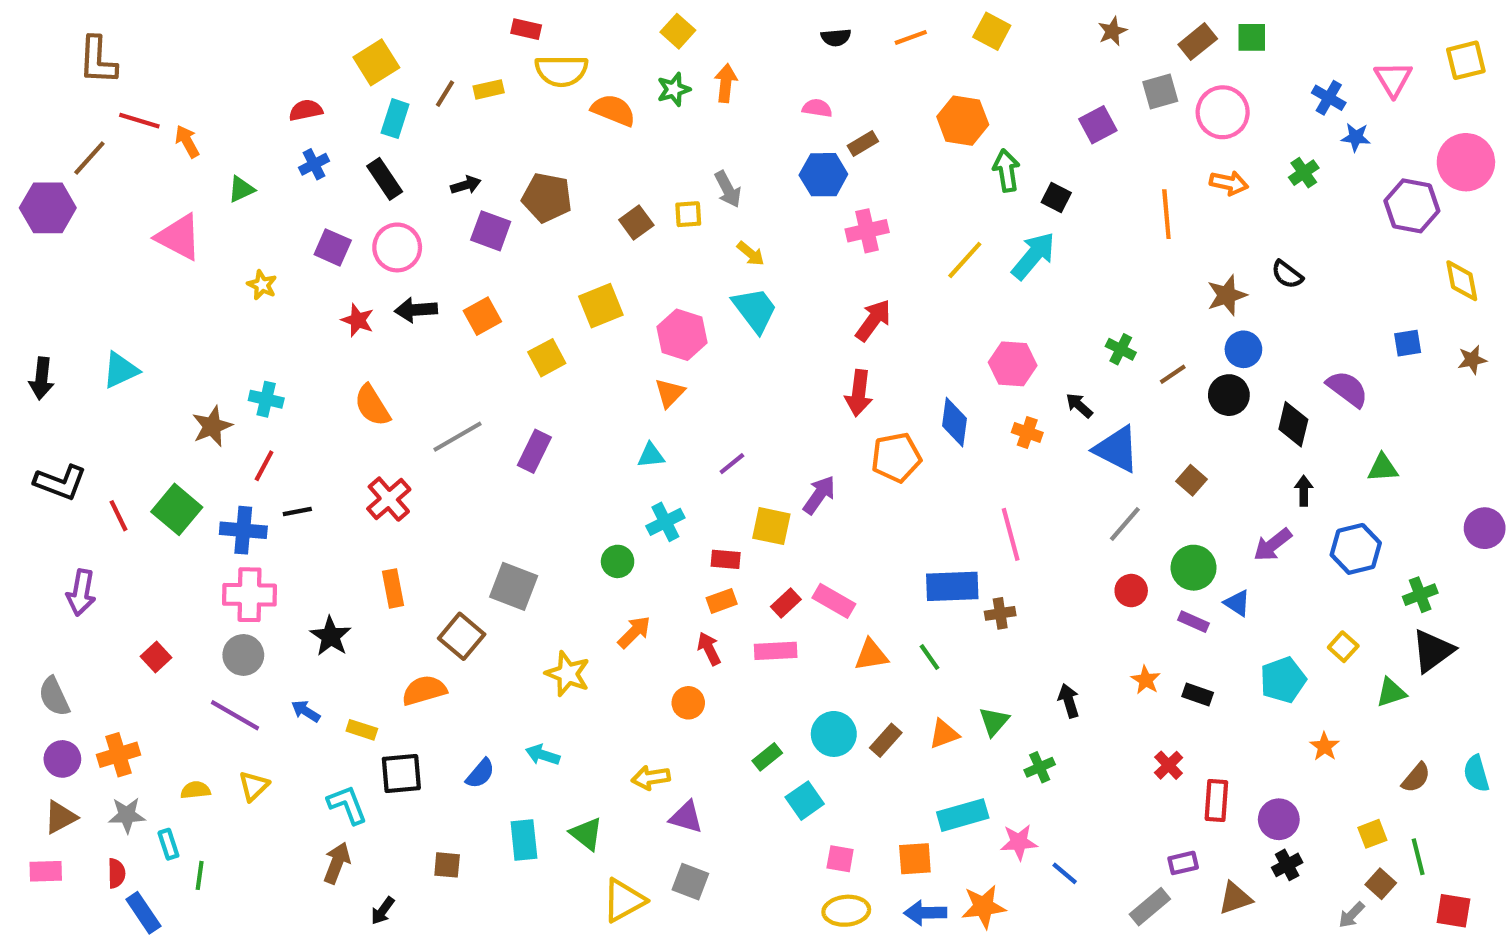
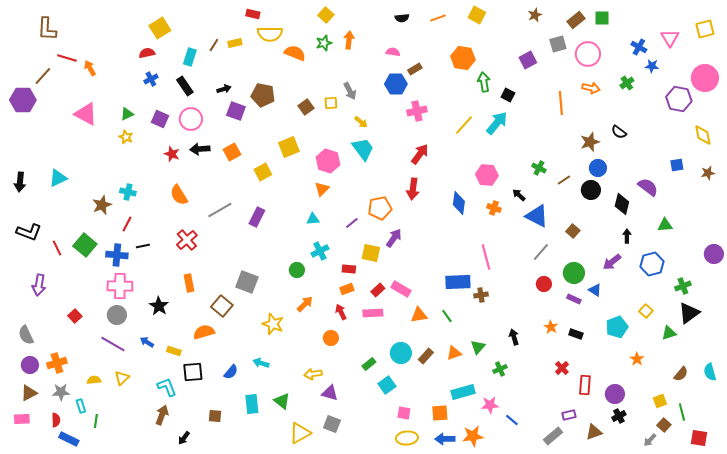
yellow square: (376, 62) -> (160, 28), moved
green triangle: (241, 189) -> (127, 114), moved
orange pentagon: (896, 457) -> (380, 208), moved
blue rectangle: (143, 913) -> (69, 439), turned -30

